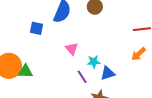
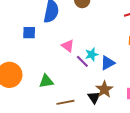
green triangle: (25, 71) -> (46, 81), moved
purple line: (82, 77) -> (82, 61), moved

